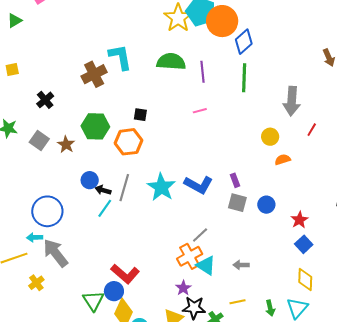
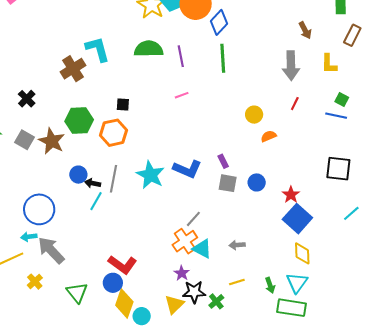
gray arrow: (292, 101) -> (291, 66), moved
brown star: (66, 144) -> (52, 141), size x1.5
blue square: (304, 244) -> (297, 219), size x1.6
green triangle: (93, 301) -> (77, 293), moved

